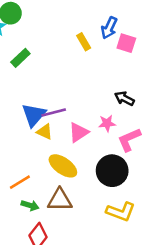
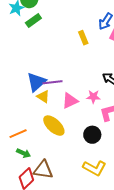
yellow rectangle: (84, 42) -> (83, 38), moved
green rectangle: (20, 58) -> (33, 21), moved
black circle: (112, 171) -> (92, 135), size x0.7
brown triangle: (60, 200) -> (43, 170), moved

